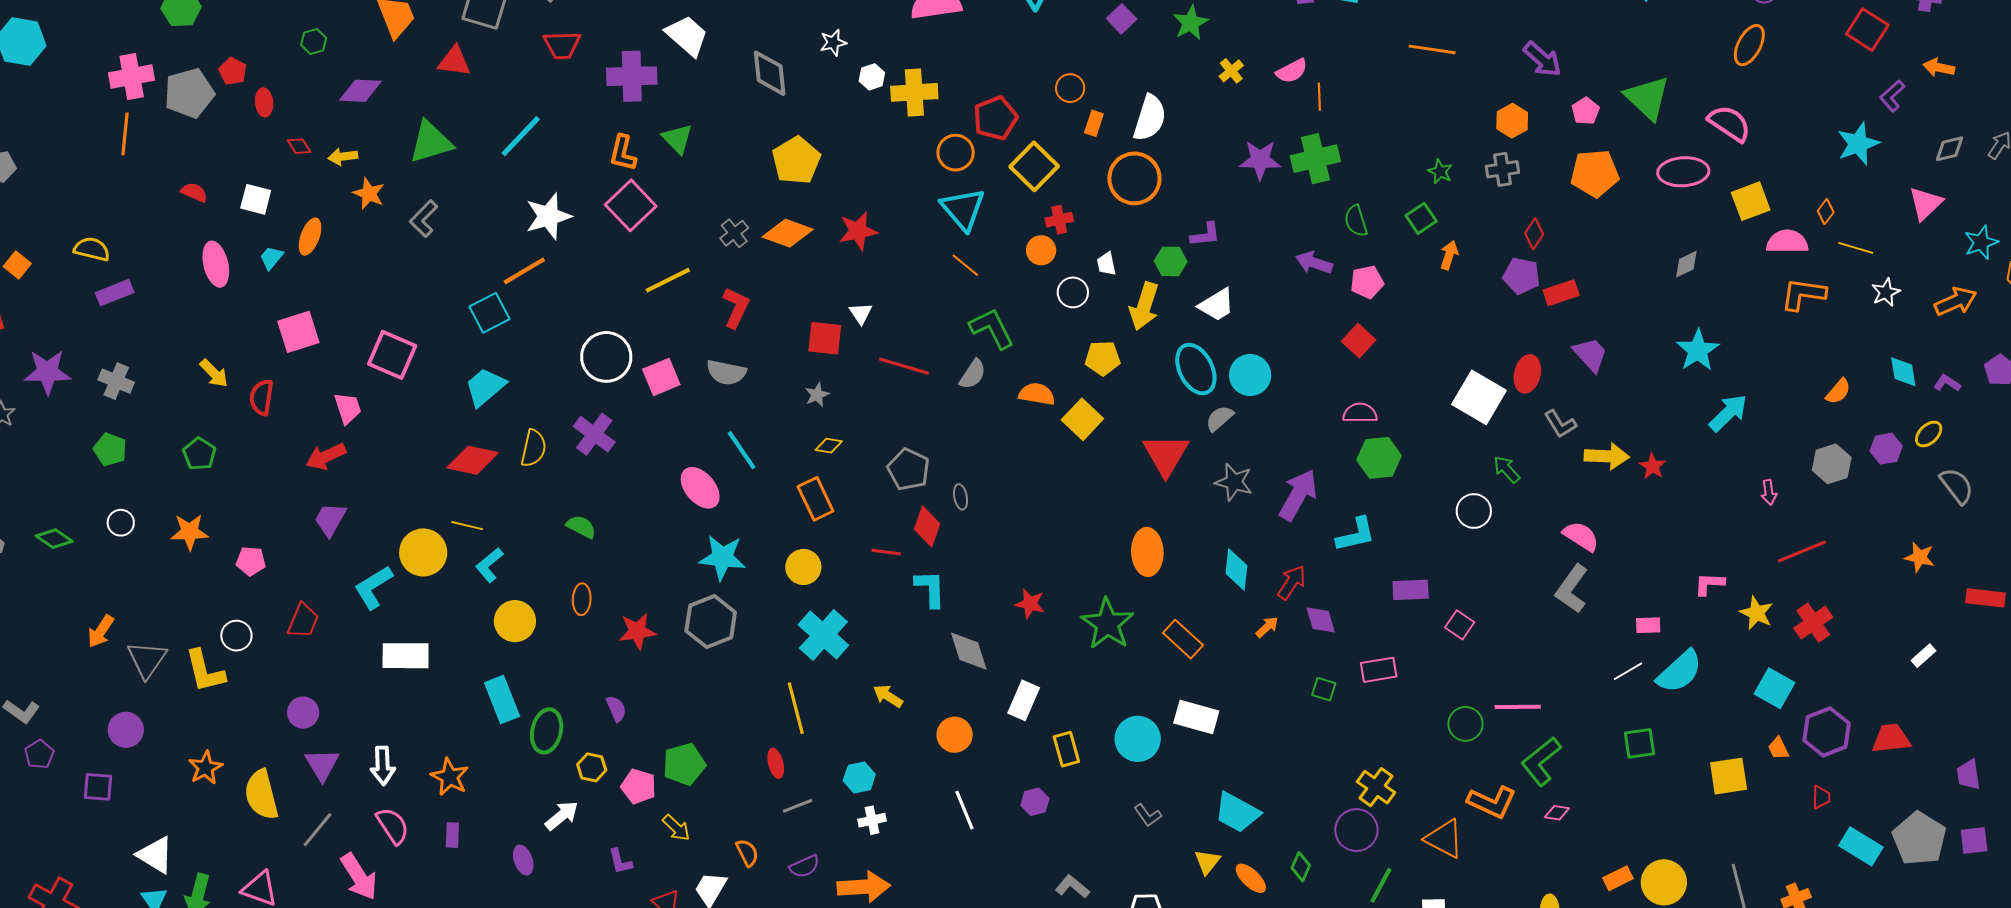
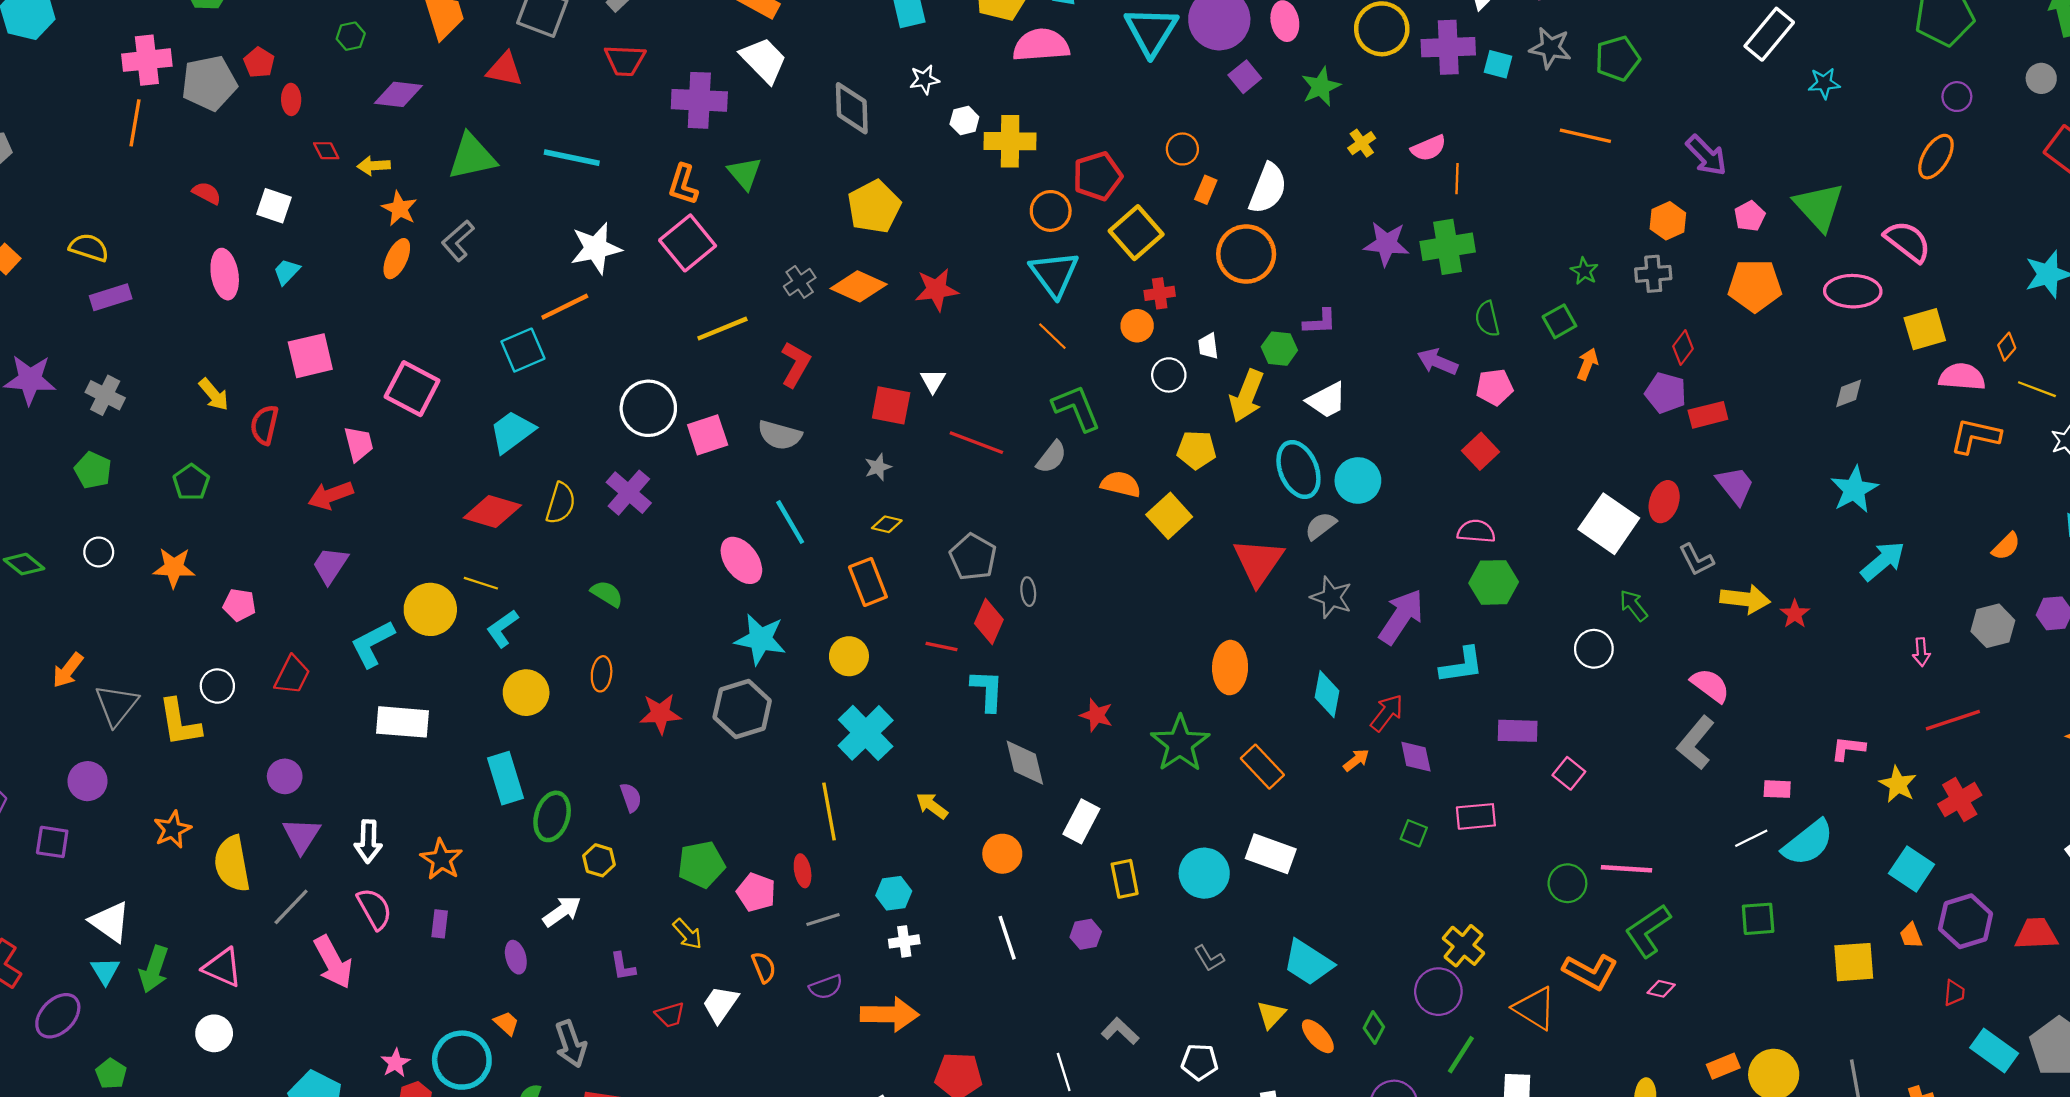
cyan line: (521, 136) -> (572, 158), turned 54
orange ellipse: (310, 237) -> (397, 259), moved
pink pentagon: (639, 786) -> (756, 892), moved

